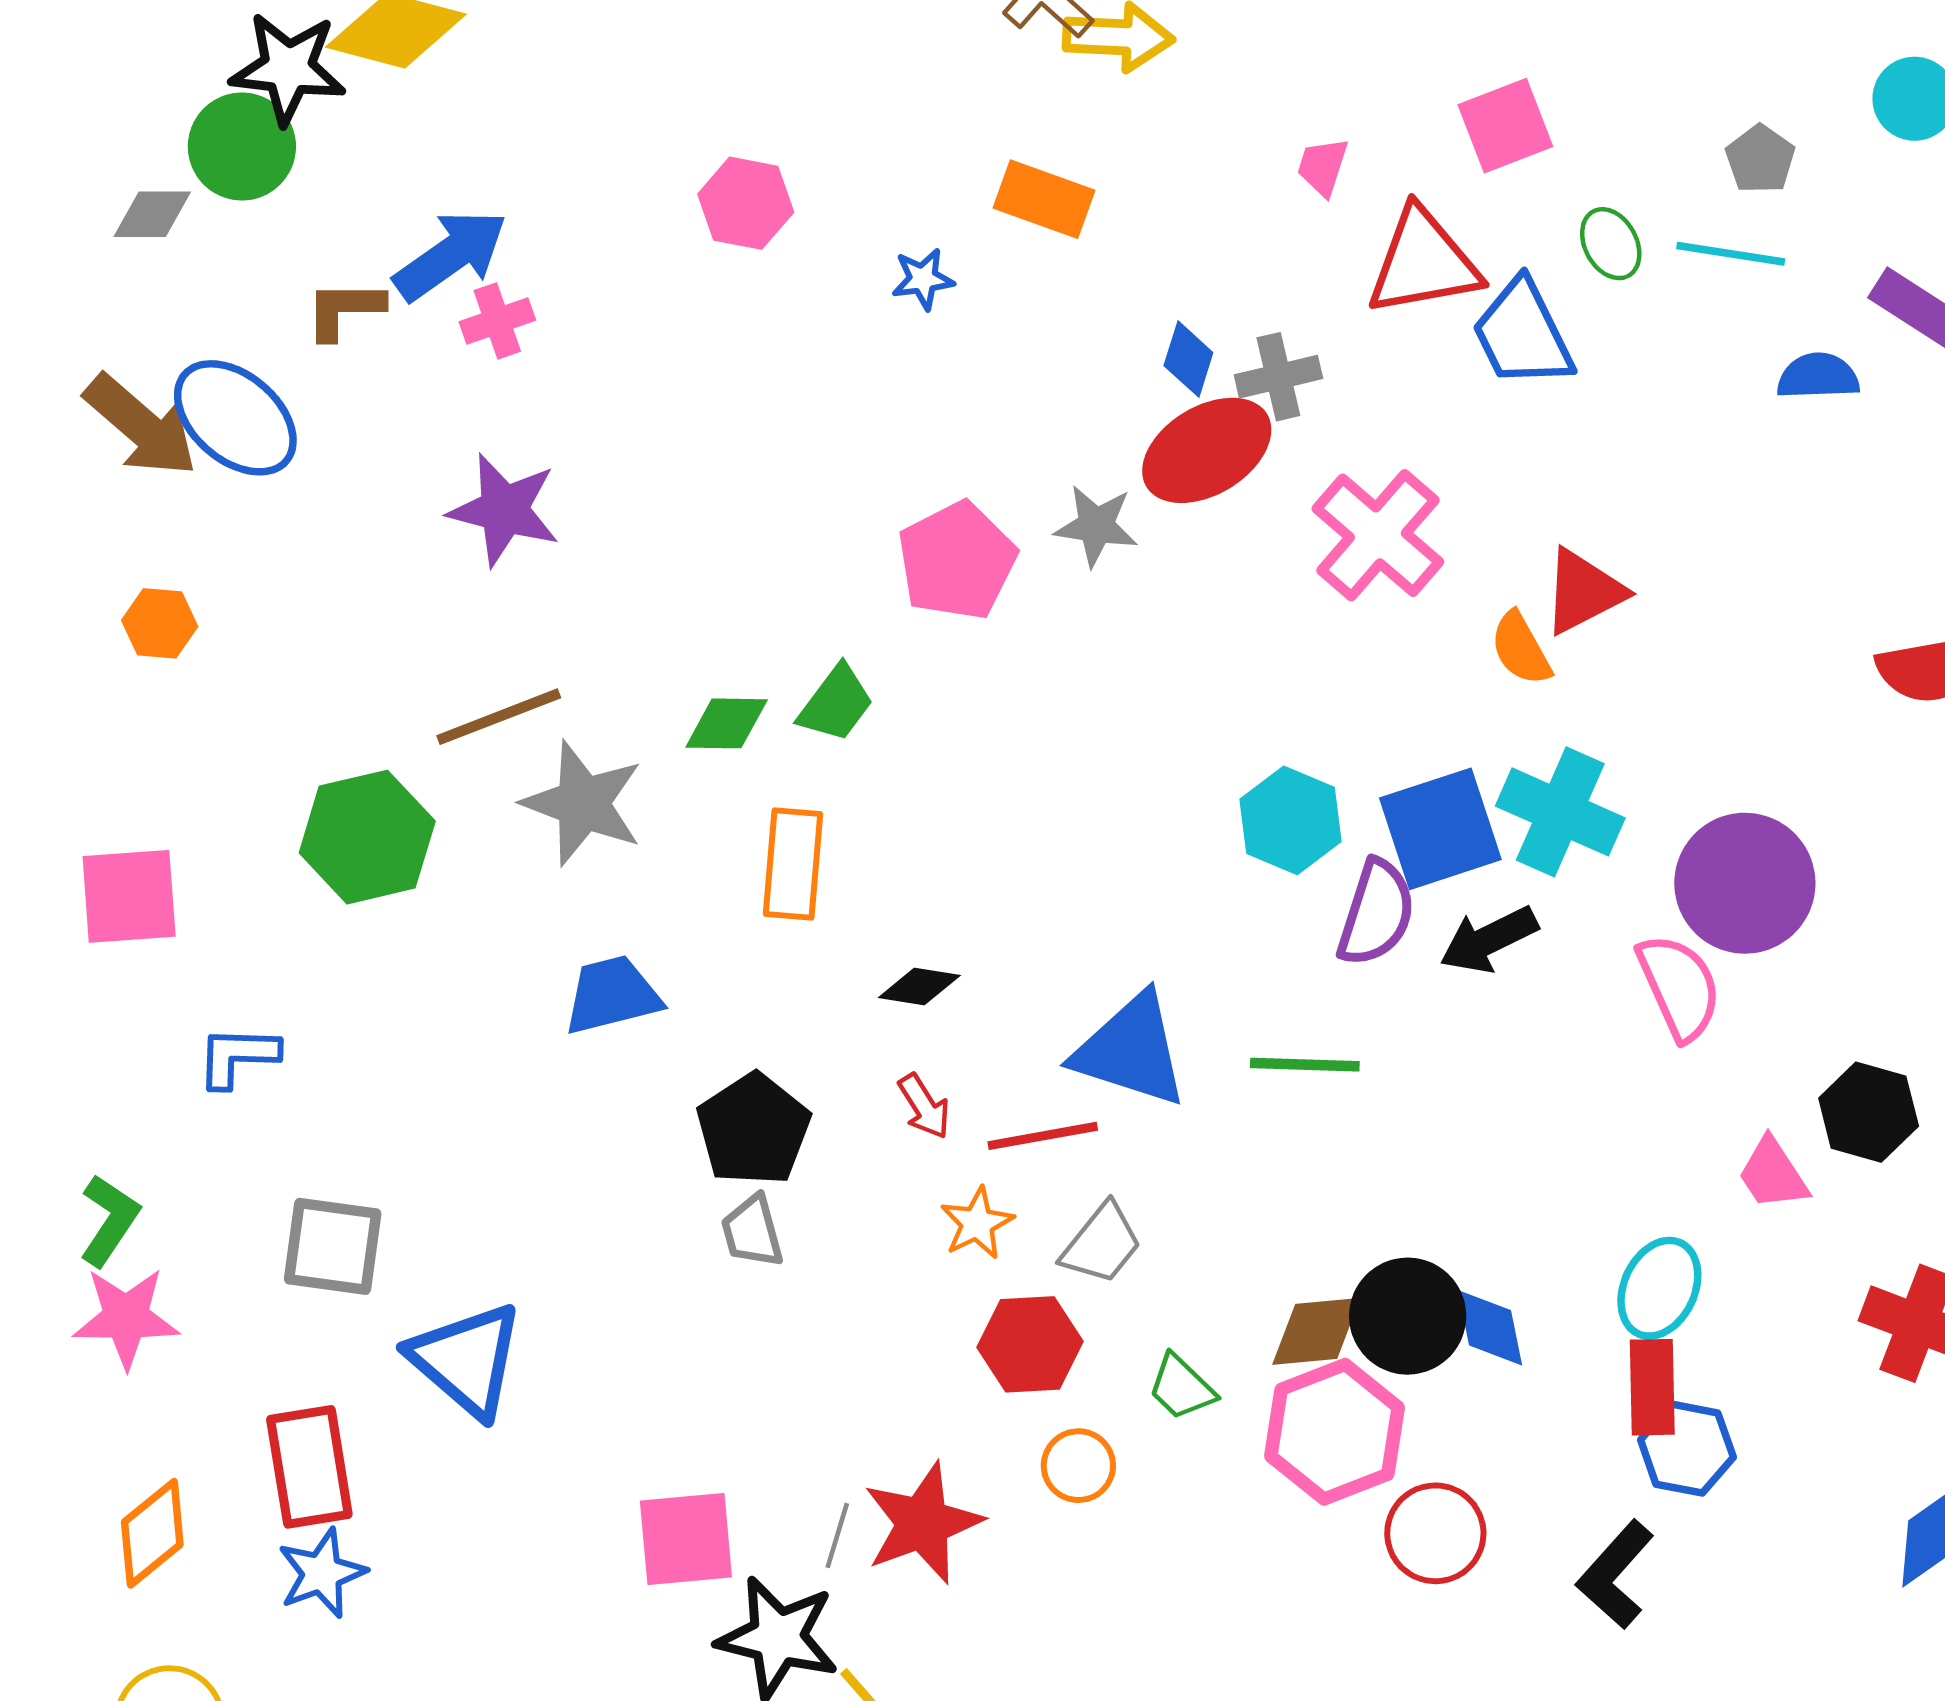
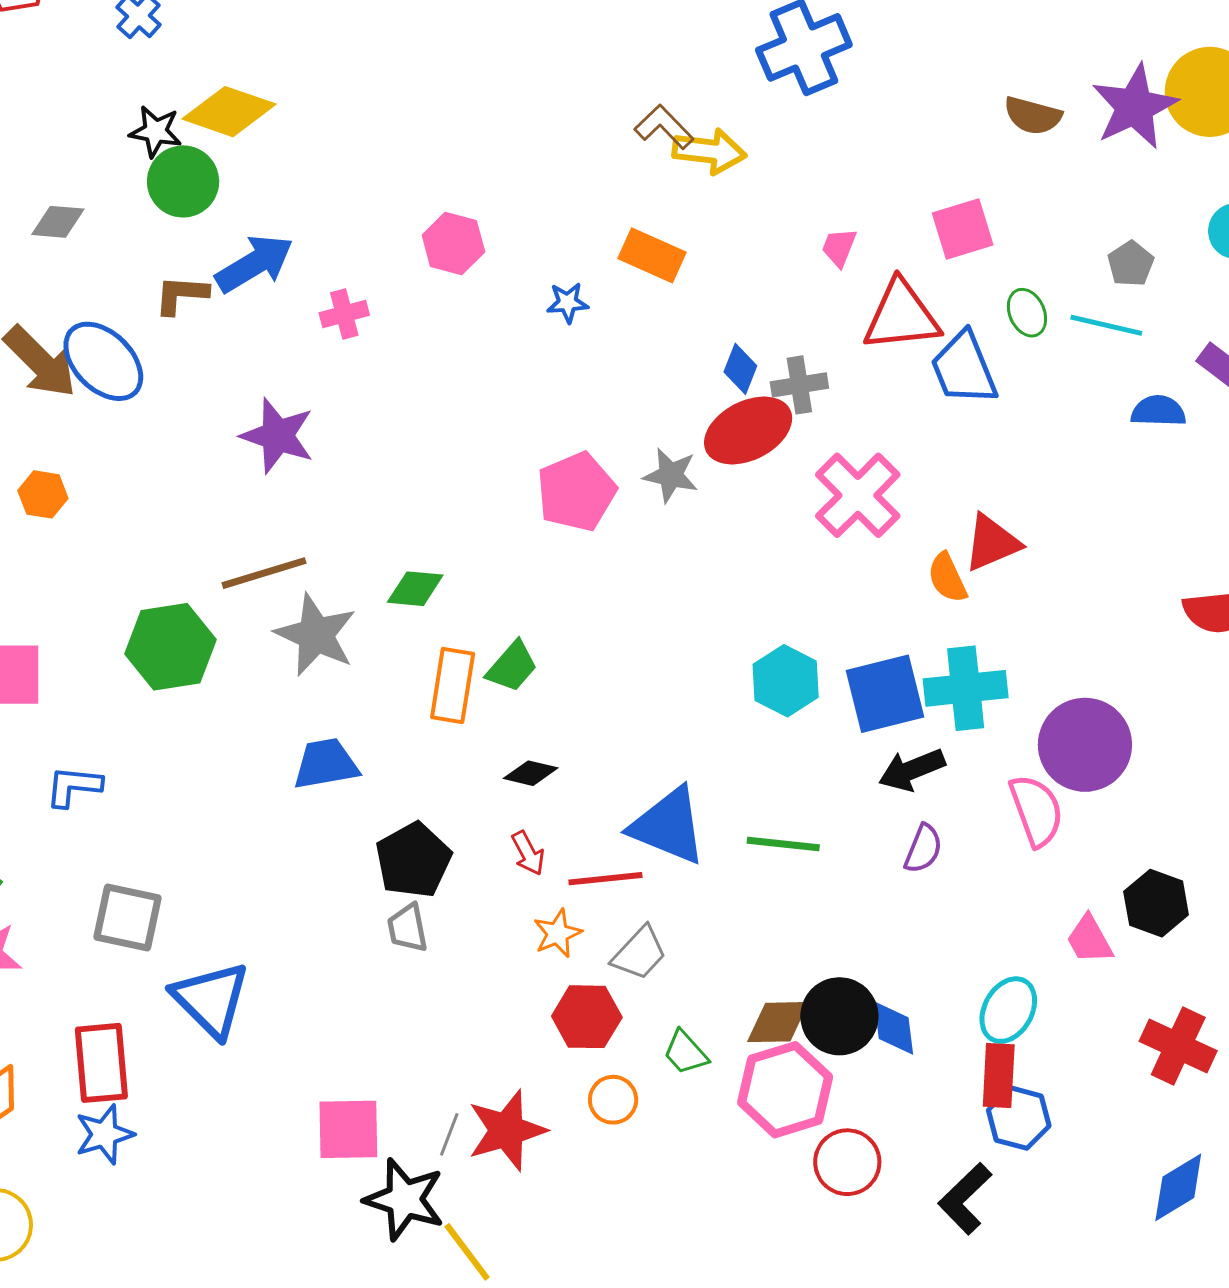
black star: (288, 68) -> (155, 131), size x0.7
green circle: (242, 147) -> (183, 181), moved
pink cross: (497, 321) -> (344, 314), moved
green trapezoid: (836, 704) -> (512, 667), moved
cyan cross: (1560, 812) -> (966, 688), turned -34
purple semicircle: (1376, 913) -> (923, 849), moved, size x0.7

